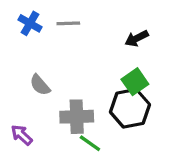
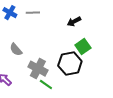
green square: (135, 82) -> (83, 47), moved
gray cross: (77, 117) -> (38, 69), turned 30

